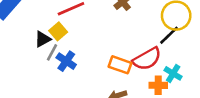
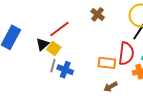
black triangle: (43, 39) -> (42, 44), moved
red semicircle: (147, 59) -> (126, 54), turned -40

